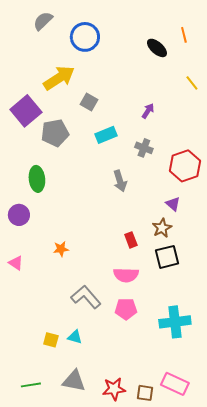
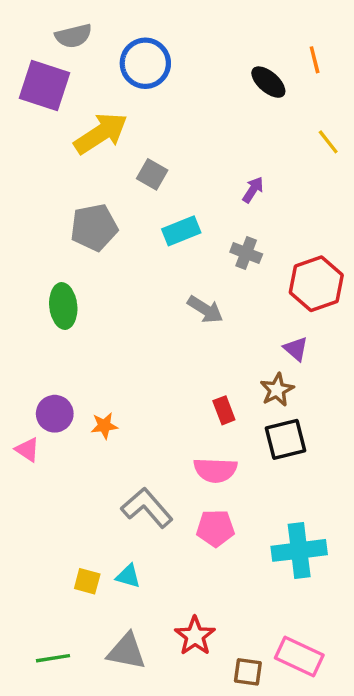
gray semicircle: (43, 21) -> (74, 36), turned -150
purple square: (26, 111) -> (44, 85), moved, turned -32
gray arrow: (120, 181) -> (205, 309), turned -40
purple circle: (19, 215) -> (55, 414), moved
red star: (114, 389) -> (195, 636), moved, turned -30

